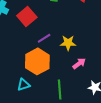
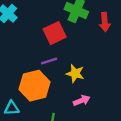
red square: (27, 17) -> (55, 33), moved

